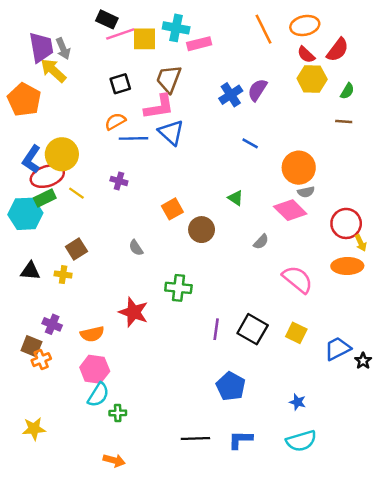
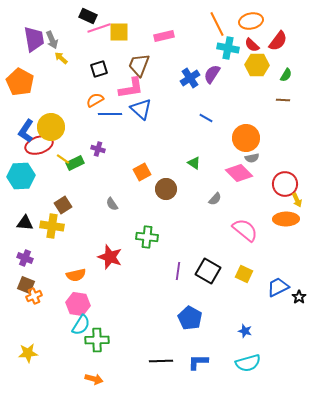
cyan cross: (176, 28) -> (228, 48), moved
yellow arrow: (53, 70) -> (61, 58), moved, size x0.6
green rectangle: (45, 198) -> (75, 163), moved
yellow cross: (63, 275) -> (52, 226), size x1.6
purple cross: (52, 324) -> (25, 258), moved
green cross: (118, 413) -> (97, 340), size x1.6

